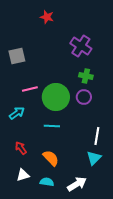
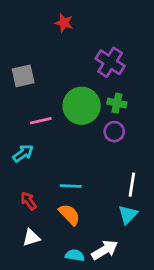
green circle: (56, 97) -> (82, 106), moved
cyan line: (52, 126) -> (71, 186), moved
cyan semicircle: (47, 182) -> (75, 255), moved

